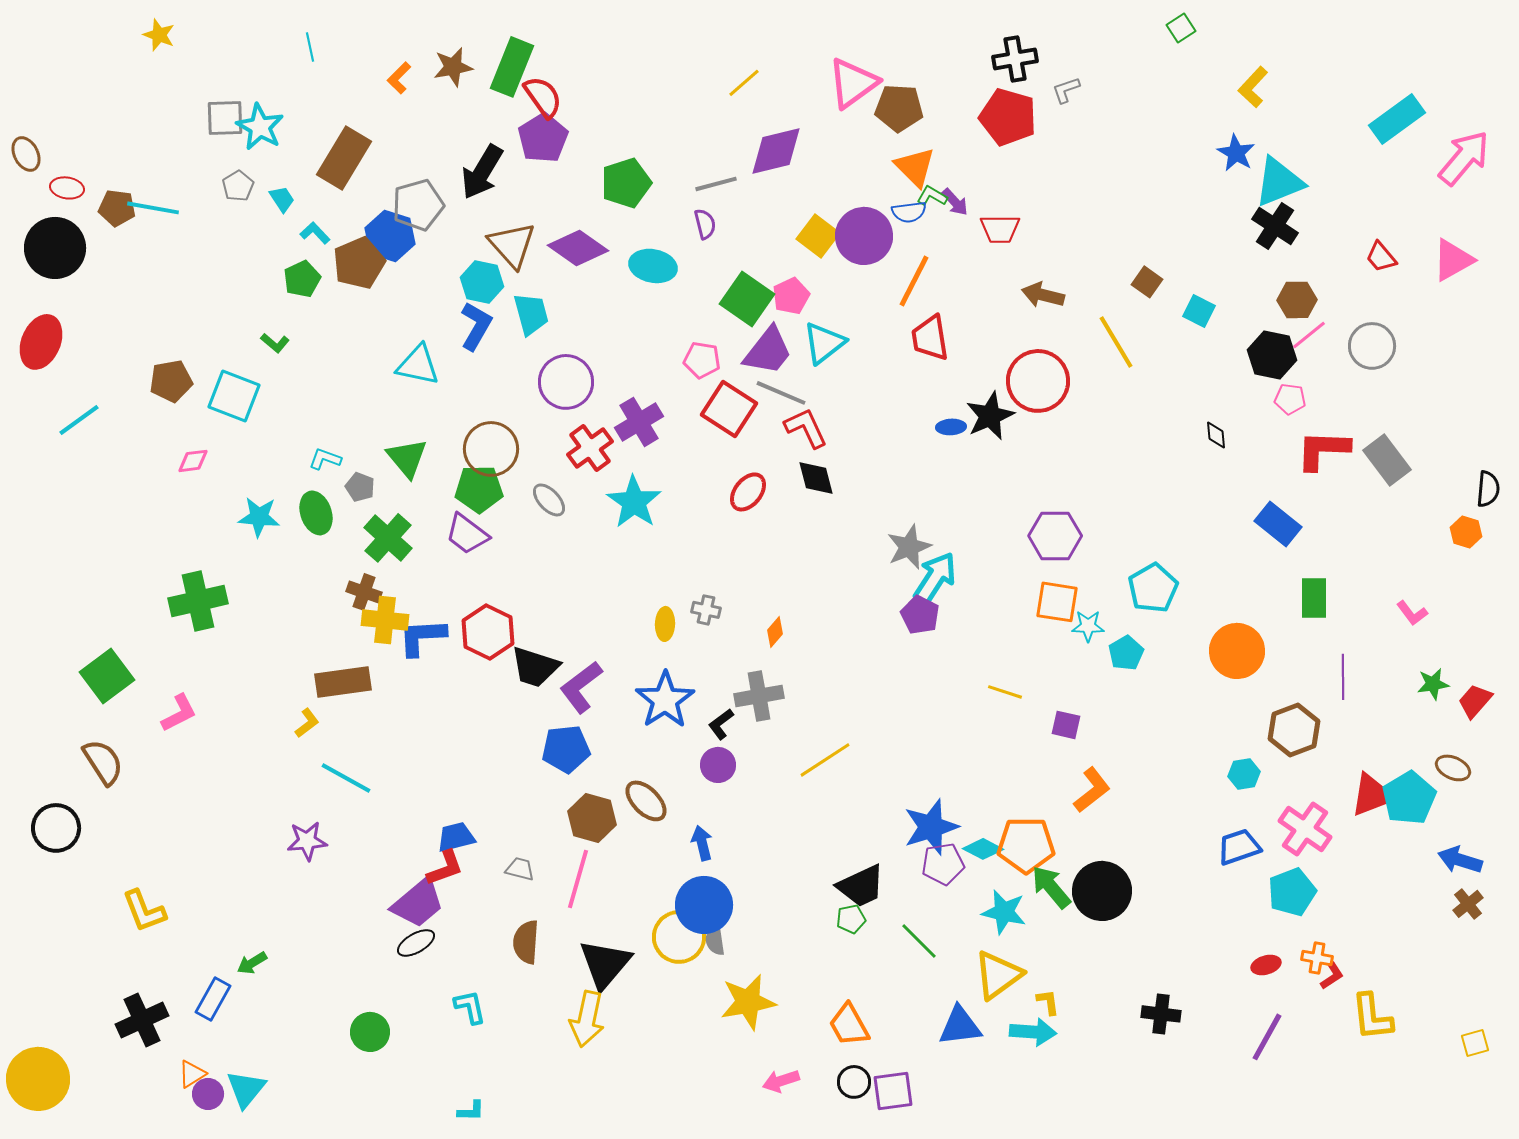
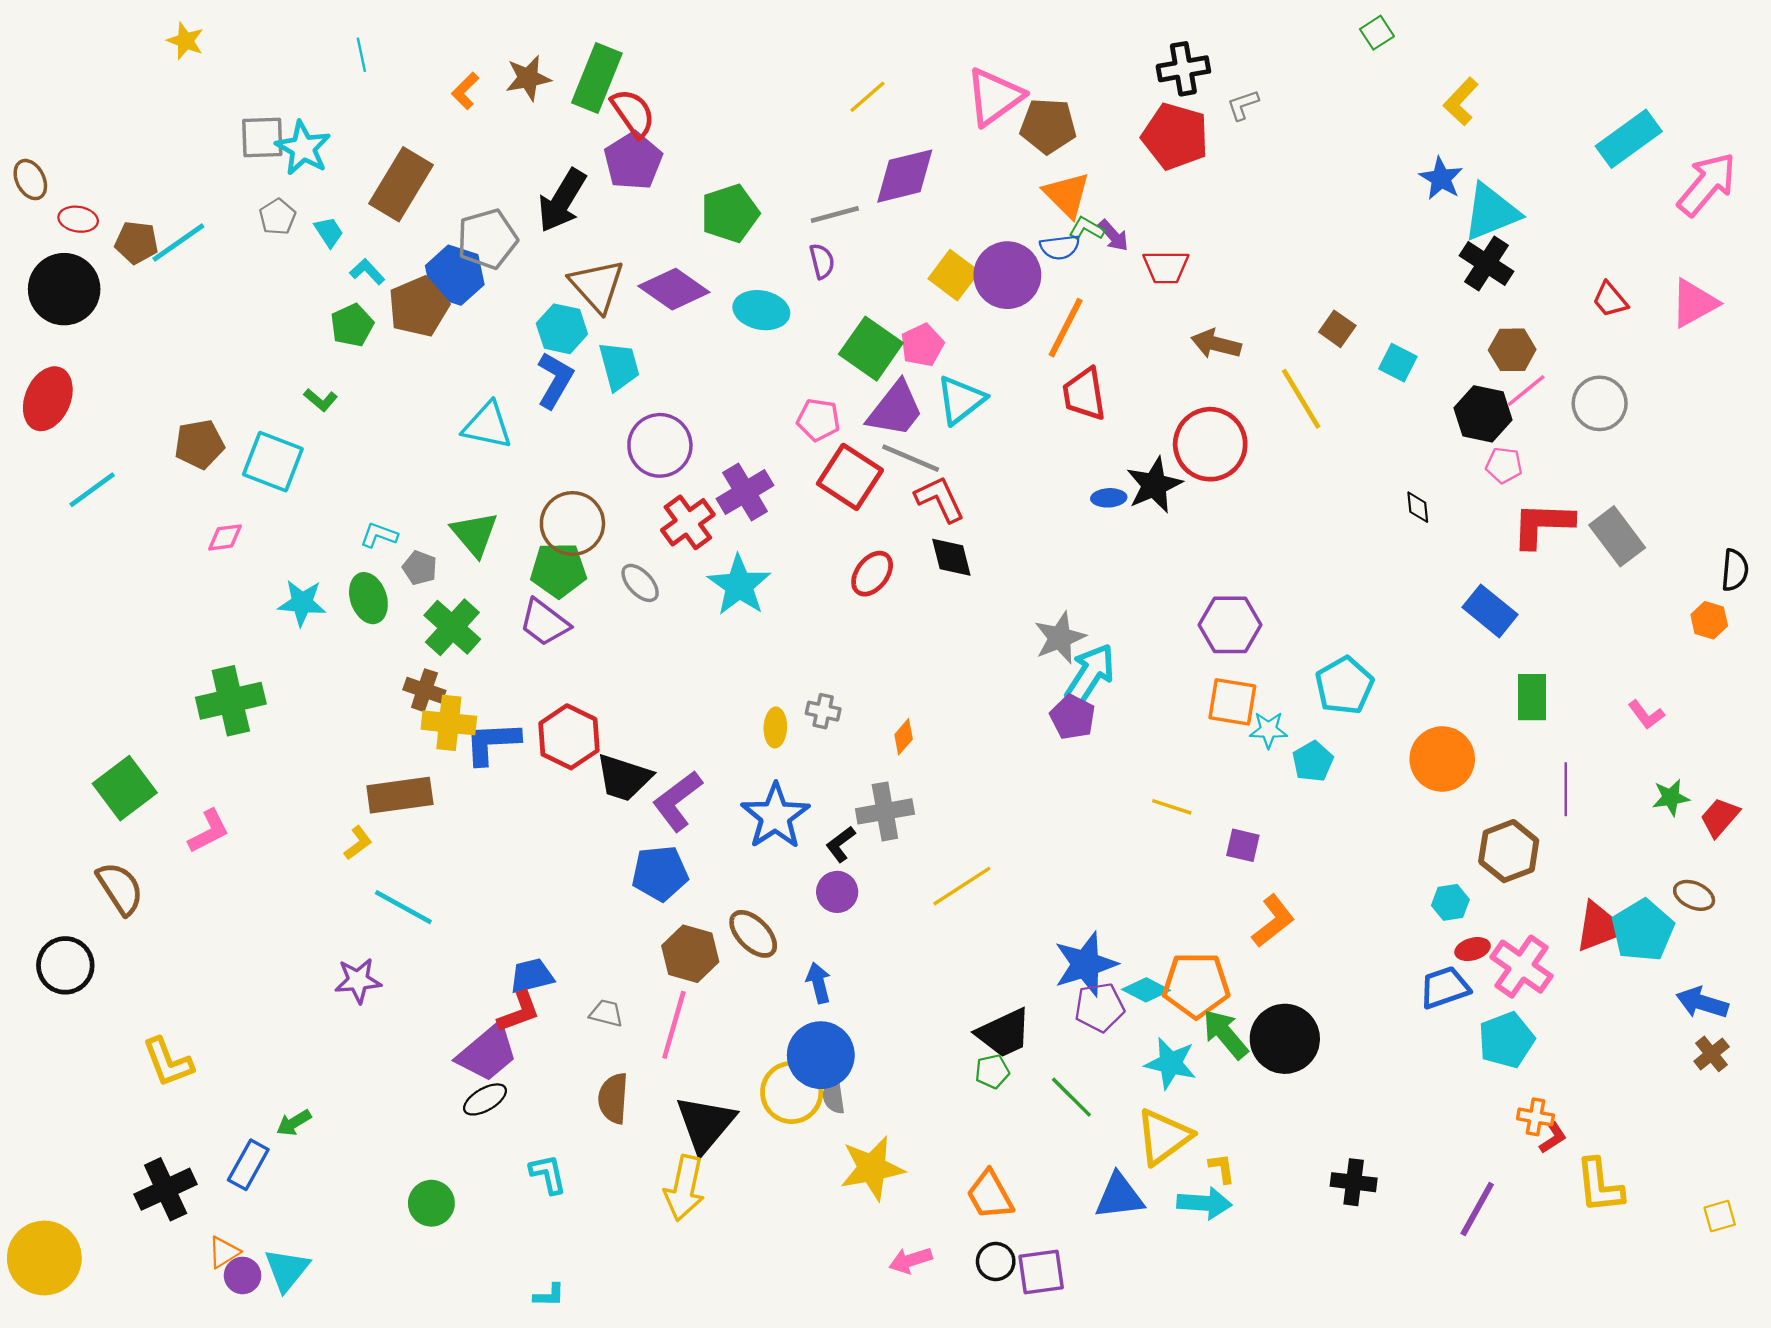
cyan line: (153, 208) -> (178, 243), turned -45
red ellipse: (1266, 965) -> (1473, 949), moved

